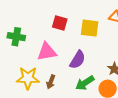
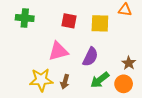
green cross: (16, 37) -> (25, 18), moved

